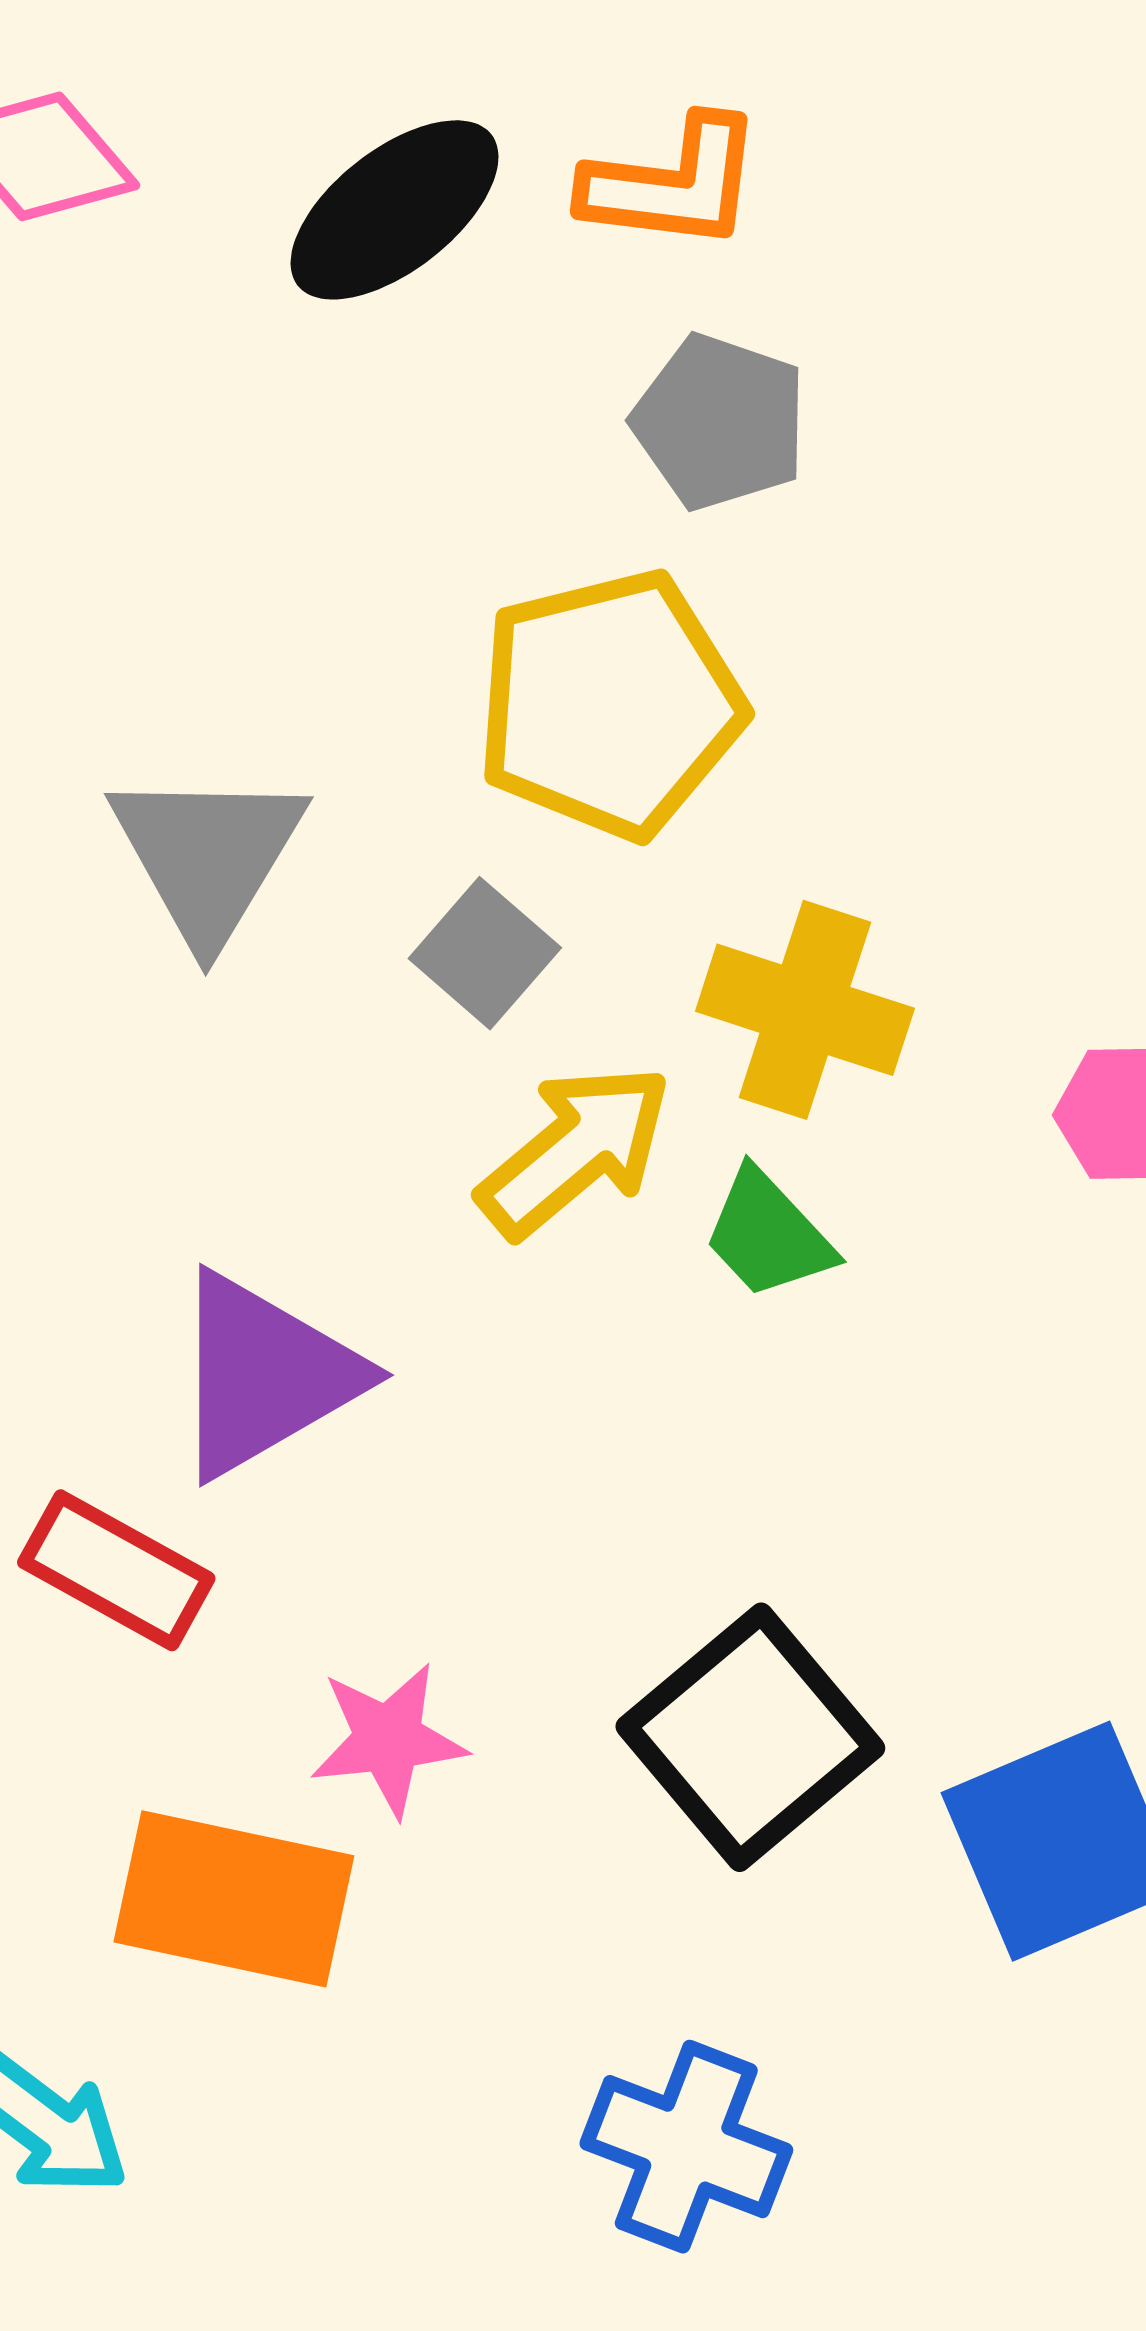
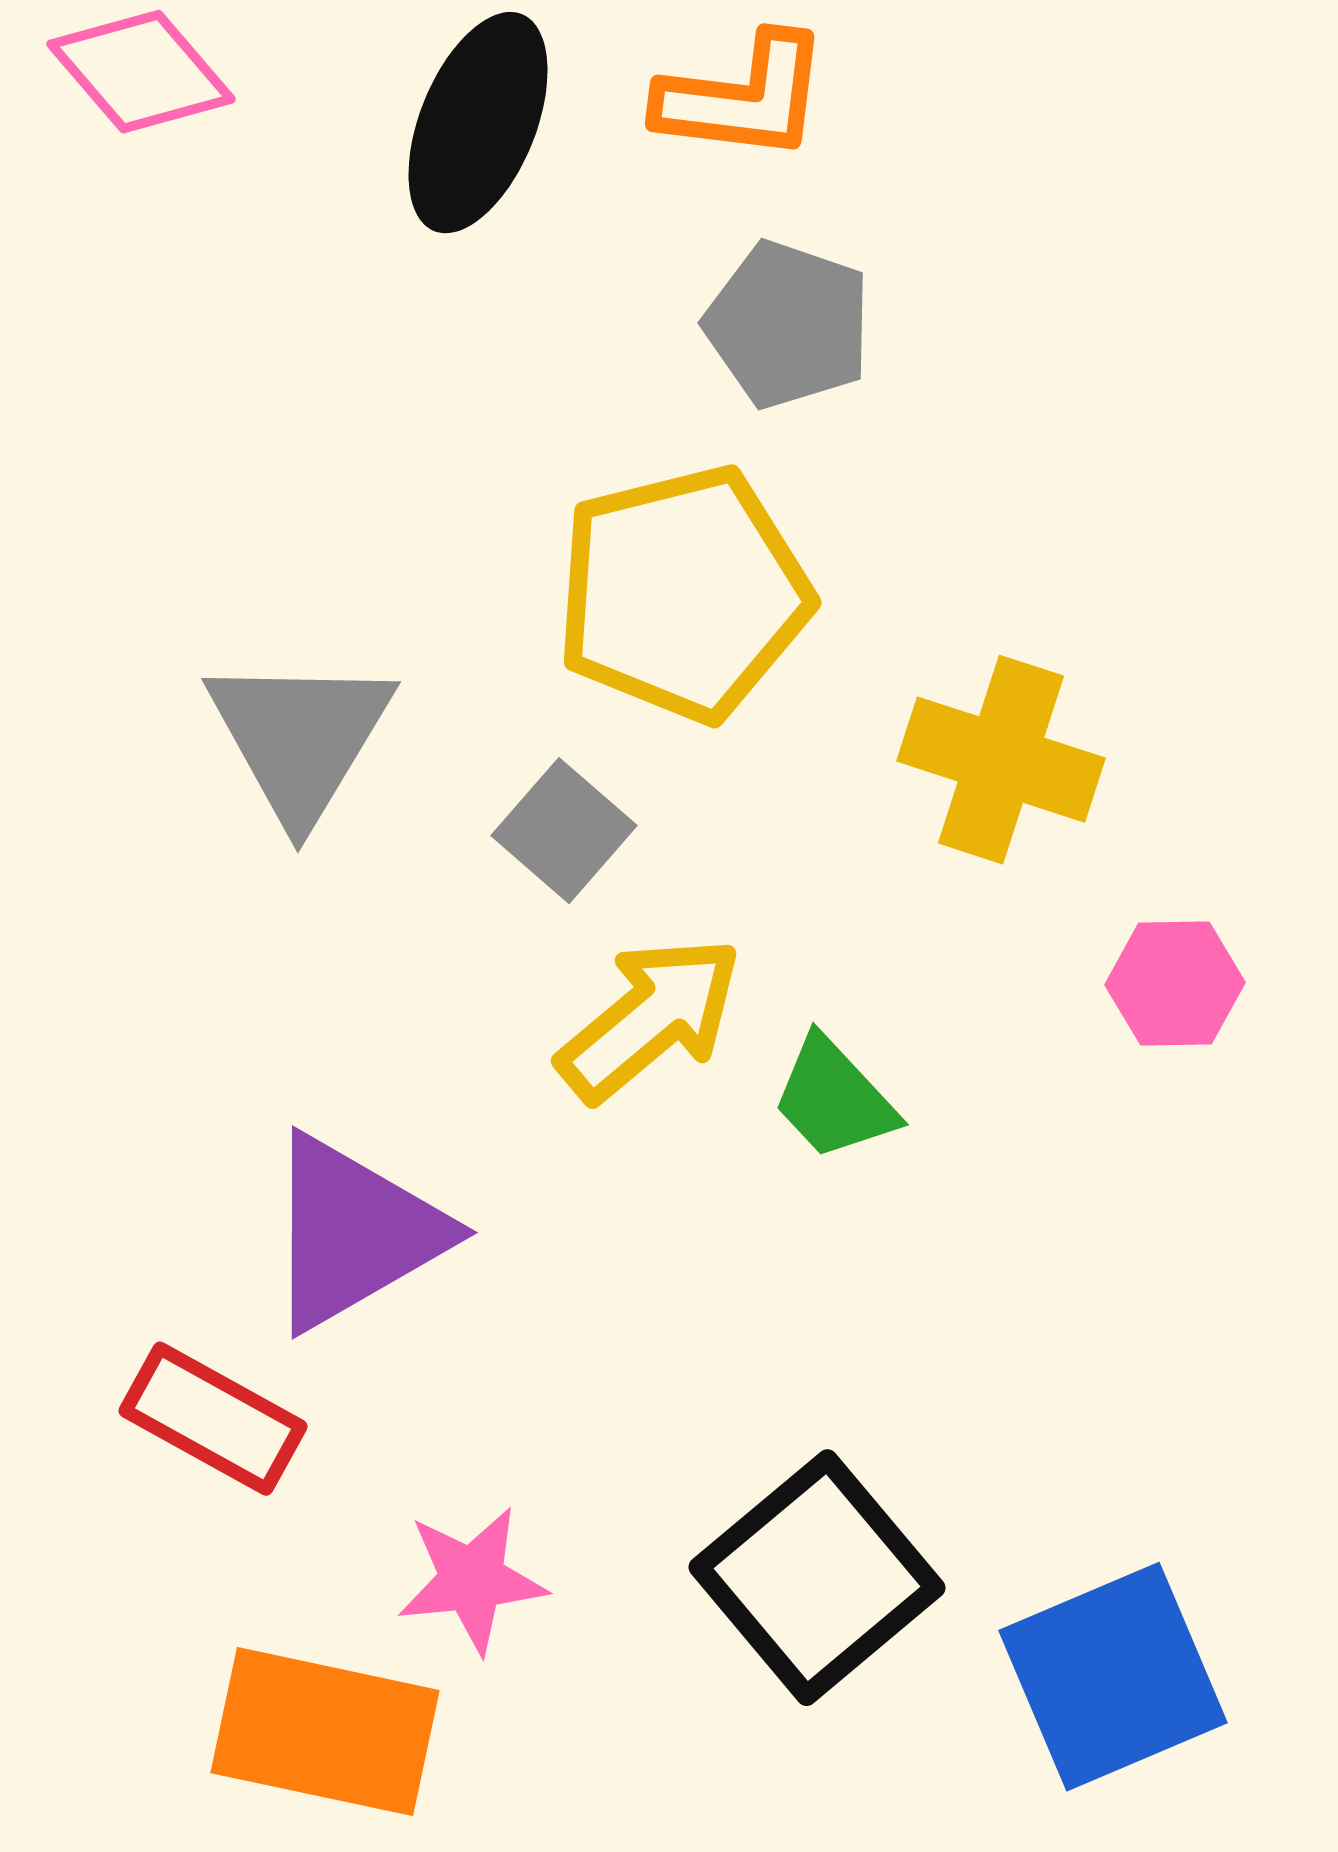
black ellipse: (395, 210) -> (478, 123), turned -30
yellow cross: (805, 1010) -> (1001, 760), moved

